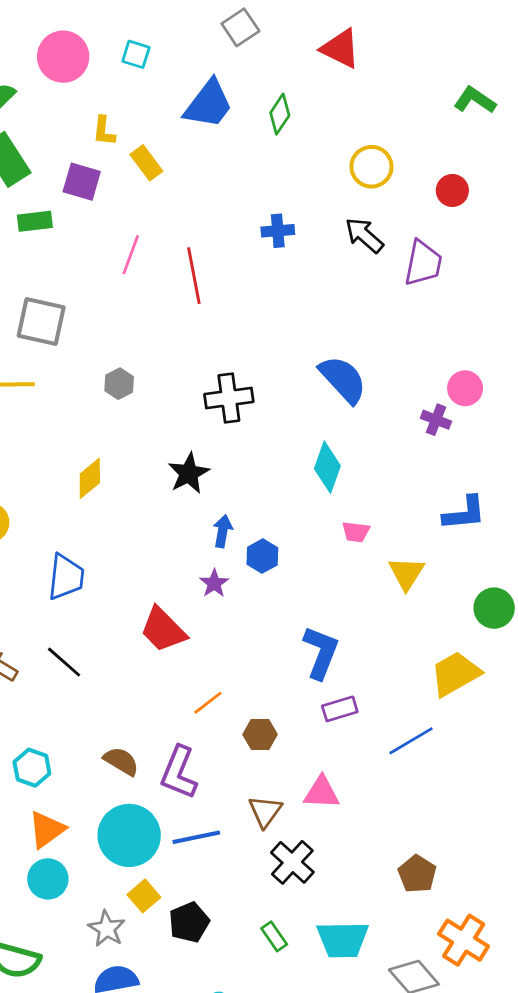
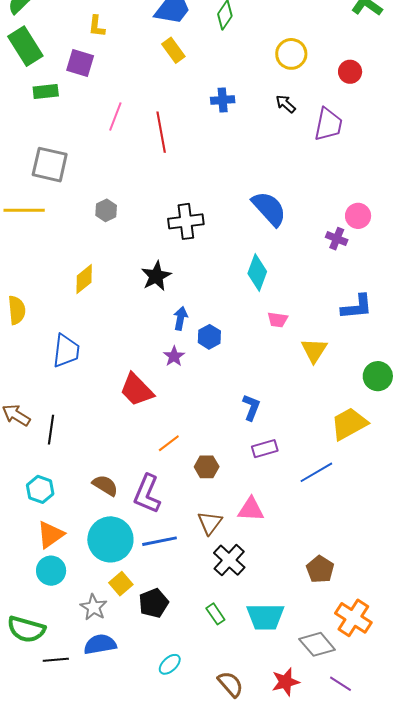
yellow rectangle: (146, 163) -> (173, 50), moved
black arrow: (364, 235) -> (286, 104), size x0.7
blue L-shape: (321, 652) -> (251, 407), size x0.7
black line: (64, 662) -> (51, 430), moved, turned 56

